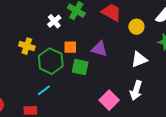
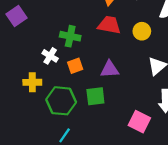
yellow cross: (27, 46) -> (32, 82), moved
orange square: (70, 47) -> (75, 66), moved

